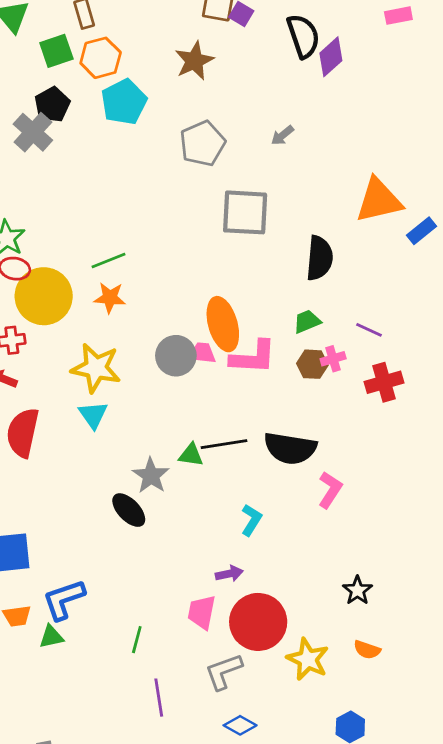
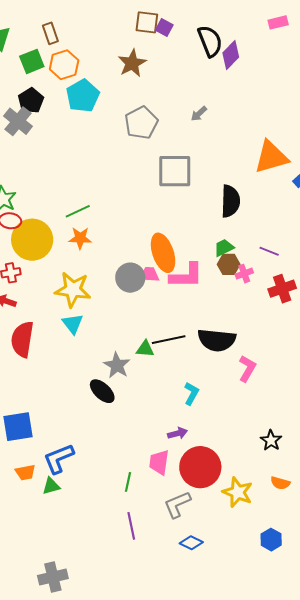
brown hexagon: (312, 364) -> (229, 264), moved
green line: (137, 640) -> (128, 482), moved

